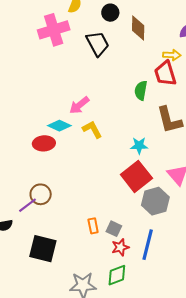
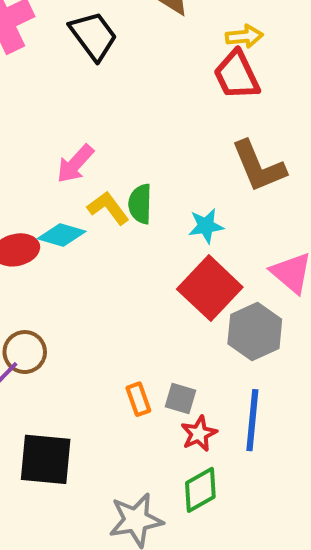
green semicircle: (141, 90) -> (140, 204), moved
cyan diamond: (59, 126) -> (62, 235), moved

